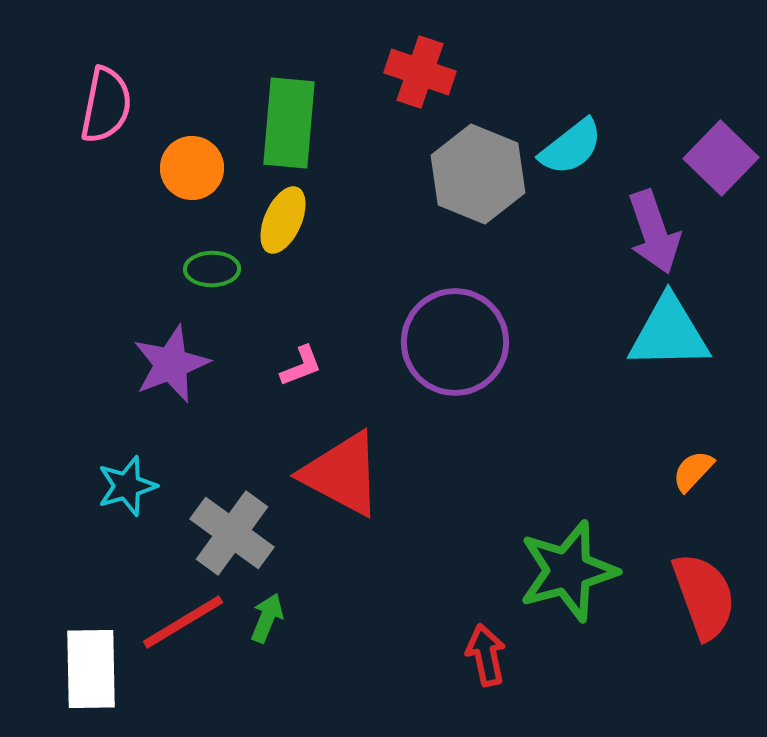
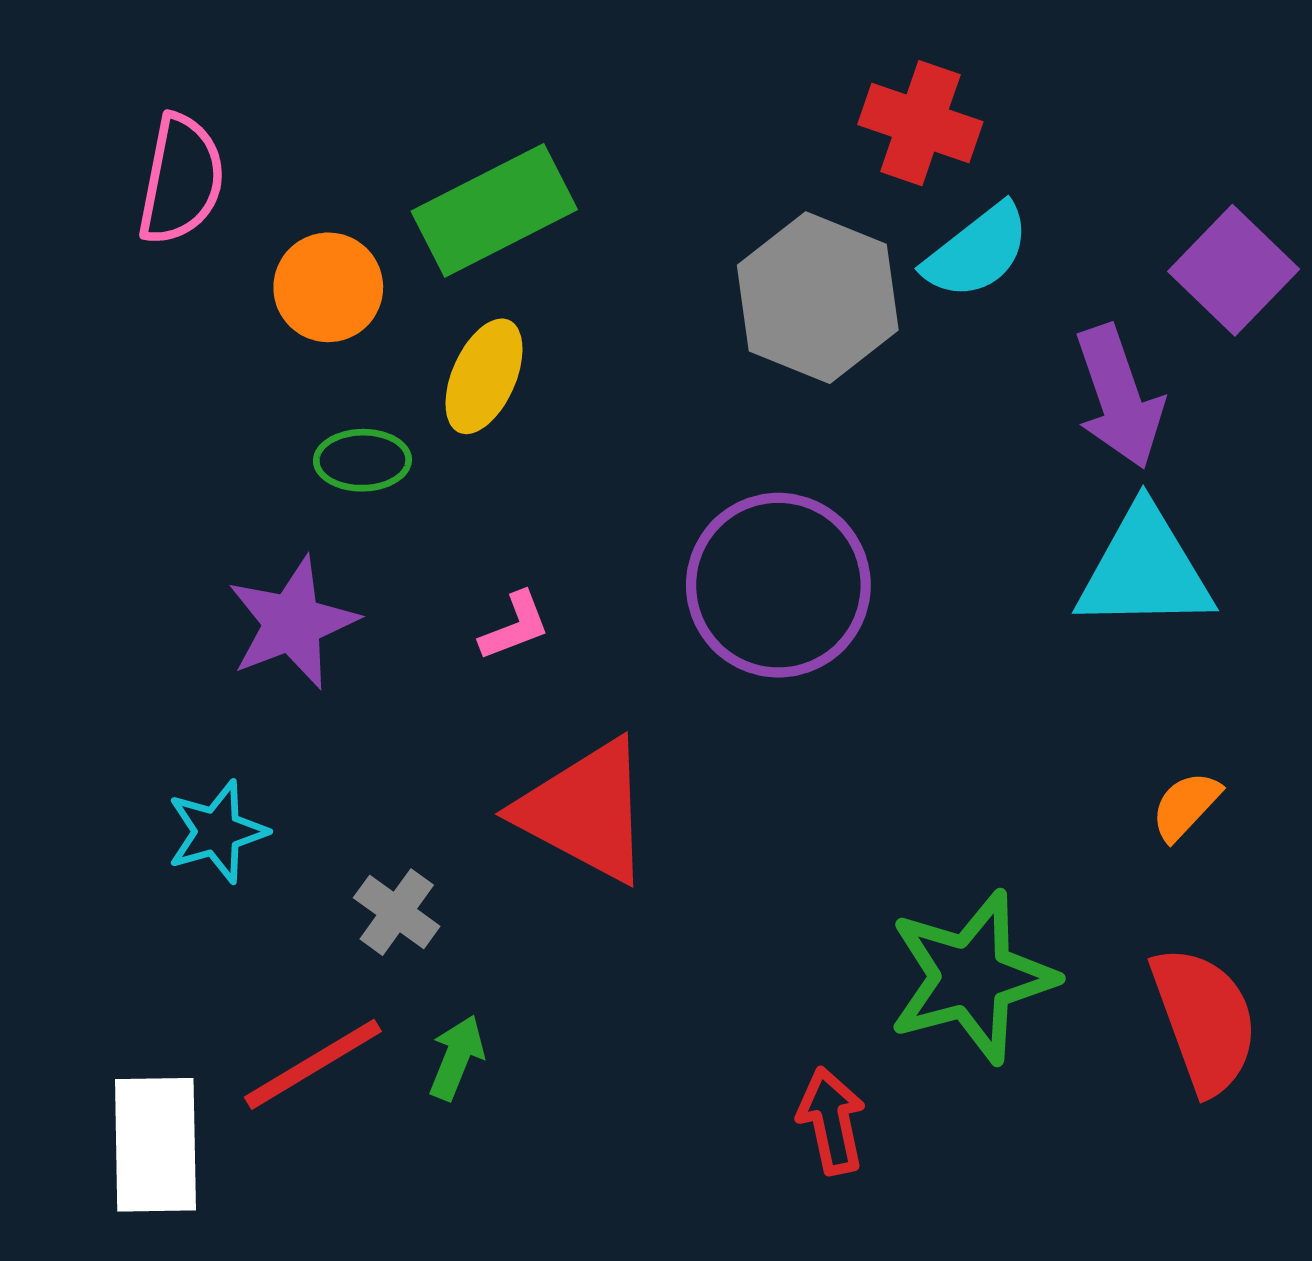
red cross: (420, 72) -> (920, 123), moved
green rectangle: (289, 123) -> (494, 210), turned 58
gray cross: (232, 533) -> (397, 912), size x0.6

